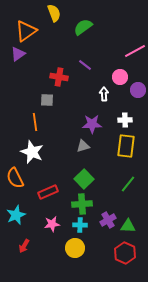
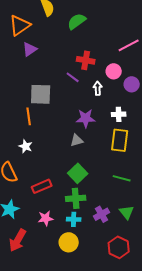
purple triangle: (18, 54) -> (30, 49), moved
purple line: (85, 65) -> (73, 77), moved
red cross: (59, 77) -> (86, 60), moved
gray square: (47, 100) -> (41, 94), size x1.6
white star: (32, 152) -> (26, 146), size x0.6
green line: (128, 184) -> (122, 178), turned 66
green triangle: (128, 226) -> (127, 212), moved, turned 49
red arrow: (24, 246) -> (18, 240), size x1.6

